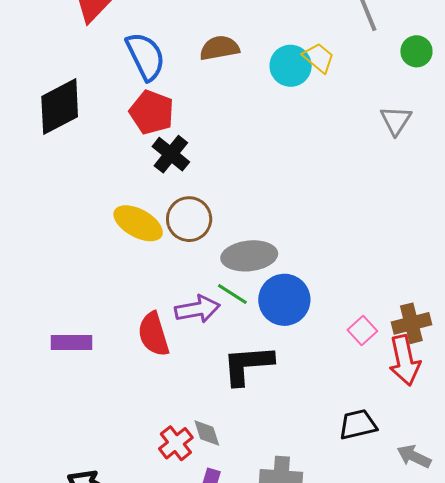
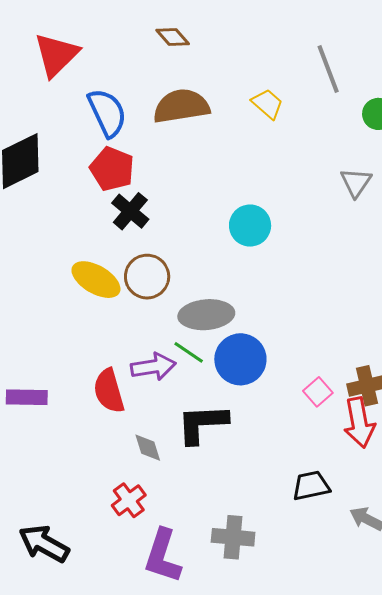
brown semicircle: (219, 48) -> (181, 106), size x1.4
yellow trapezoid: (319, 58) -> (267, 104), moved
cyan circle: (291, 66) -> (250, 226), moved
gray diamond: (207, 433) -> (148, 448), moved

